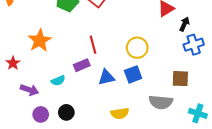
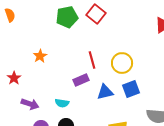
orange star: (40, 41) -> (40, 56), size x0.6
yellow circle: (137, 48) -> (122, 63), moved
cyan semicircle: (58, 81) -> (62, 103), moved, turned 32

